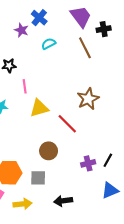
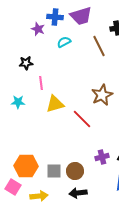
purple trapezoid: (81, 17) -> (81, 16), moved, turned 110
blue cross: (39, 18) -> (55, 17), turned -35
brown circle: (49, 151) -> (75, 171), moved

